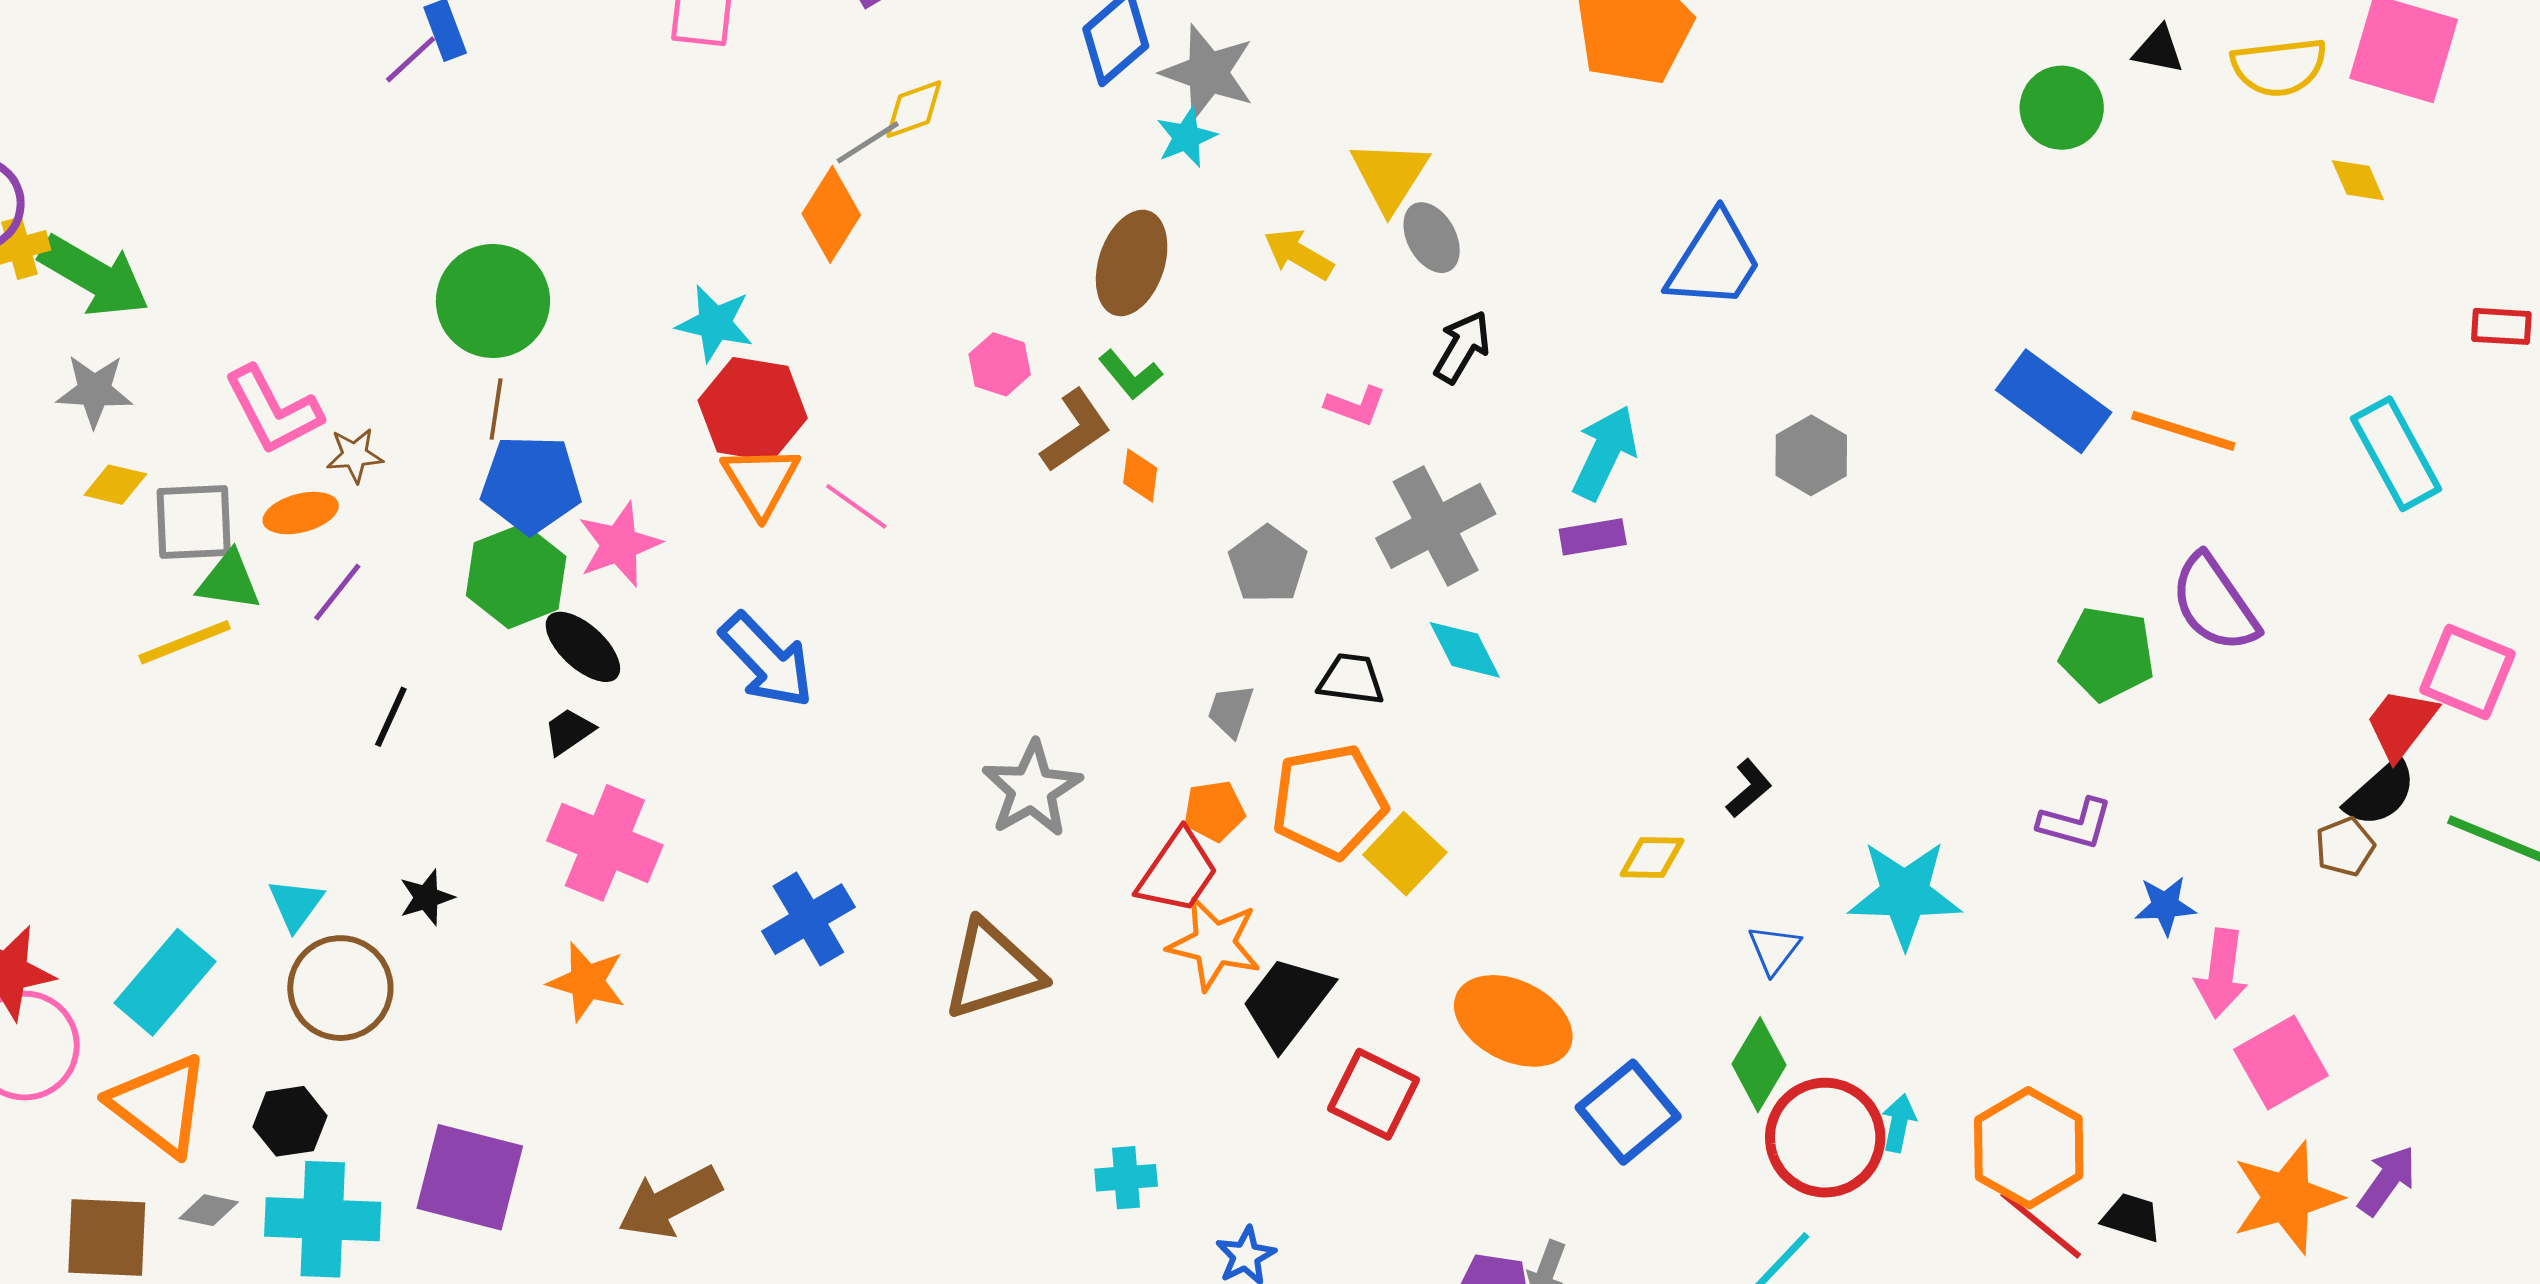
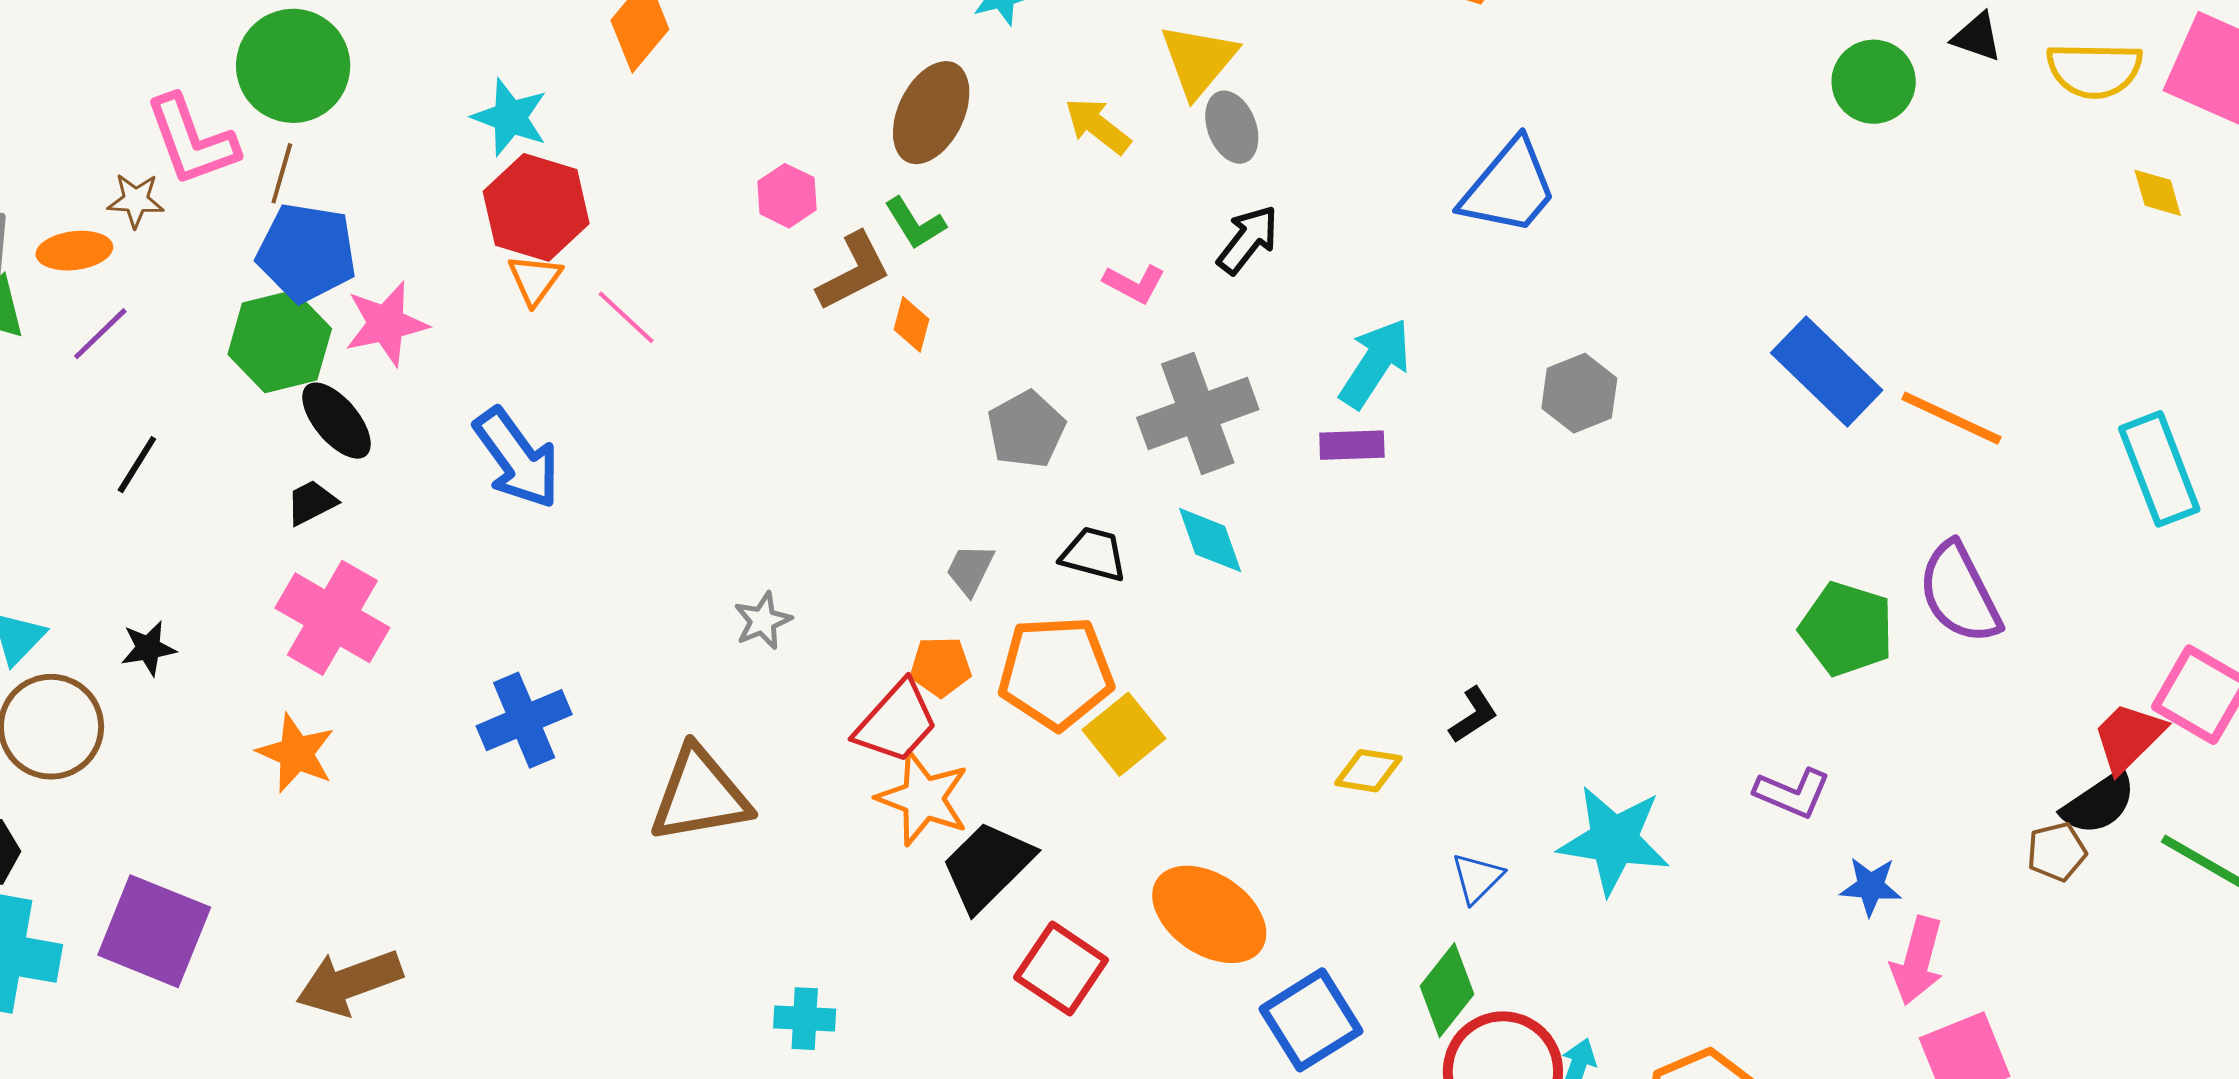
pink L-shape: (273, 410) -> (192, 140), moved
orange triangle: (761, 481) -> (535, 280), size x0.7
gray star: (1032, 789) -> (763, 621), size x0.6

